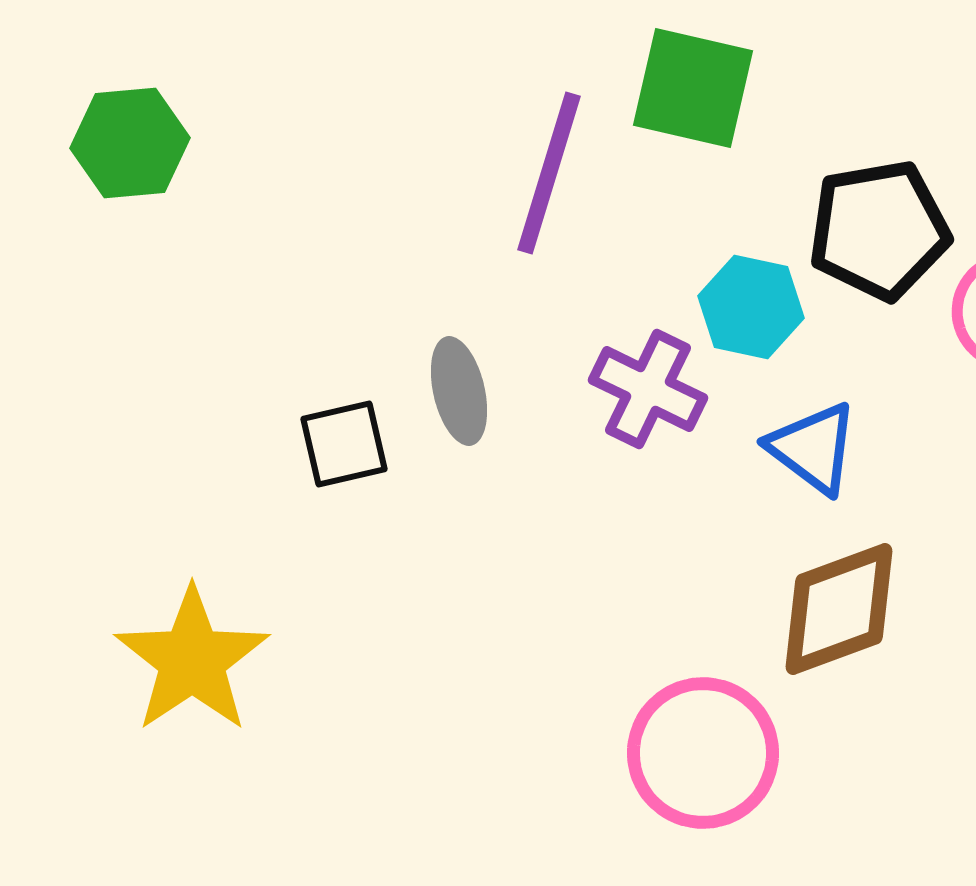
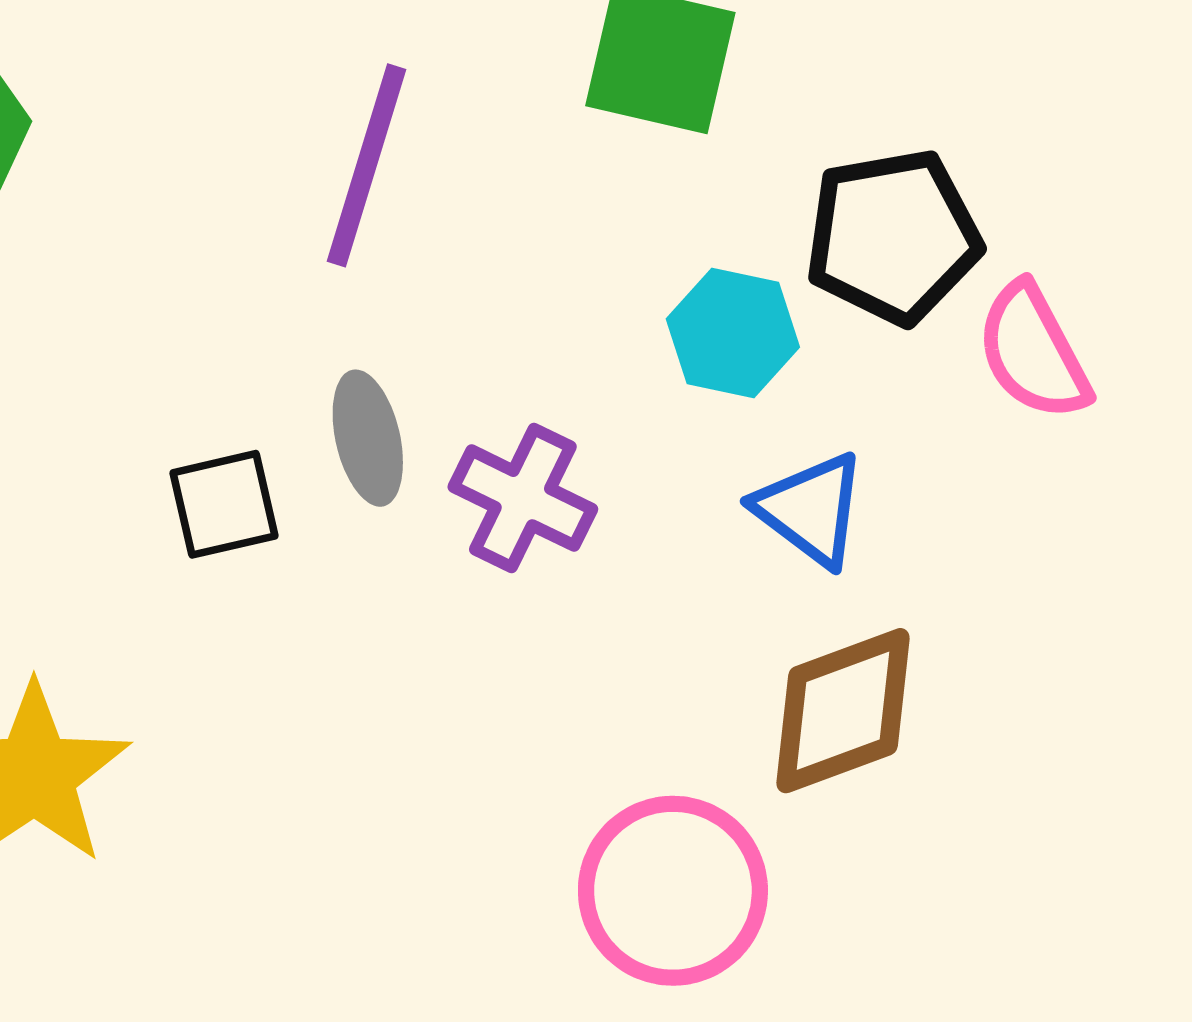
purple line: (549, 173) -> (367, 165), moved
purple cross: (648, 389) -> (523, 498), moved

